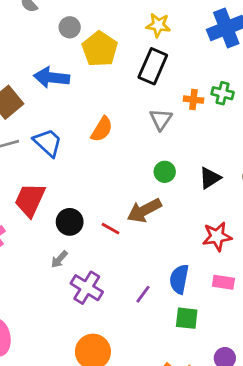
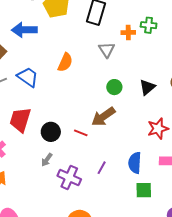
purple line: (143, 294) -> (102, 168), moved

